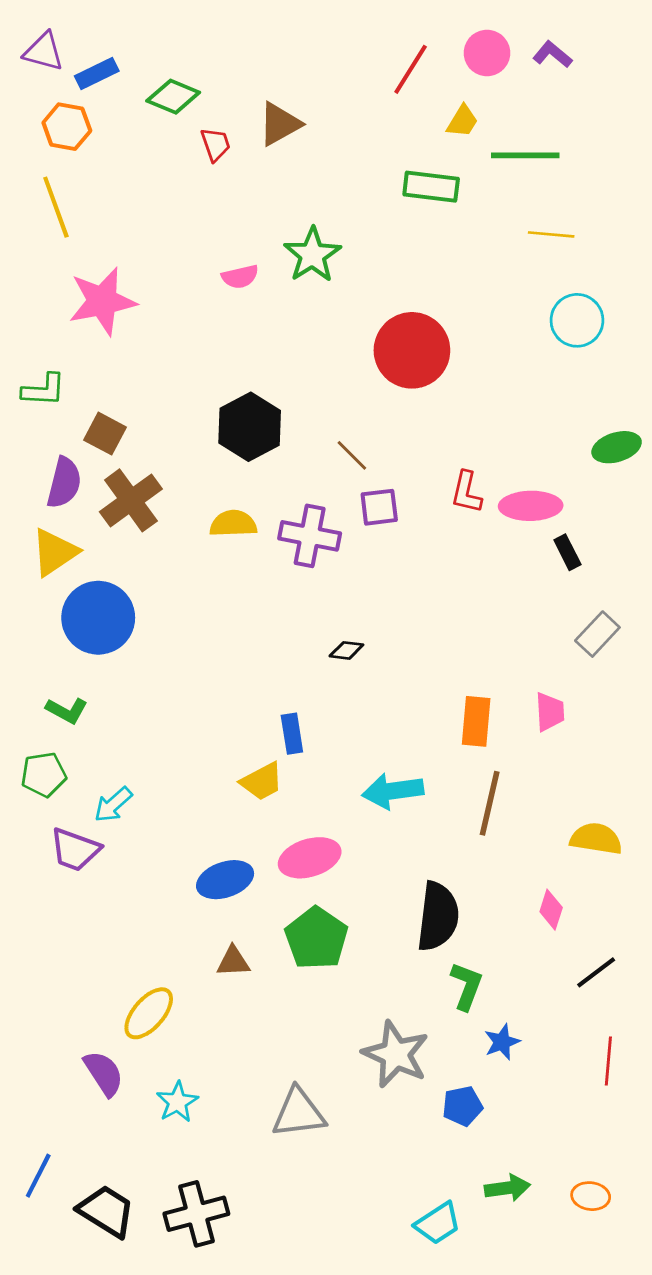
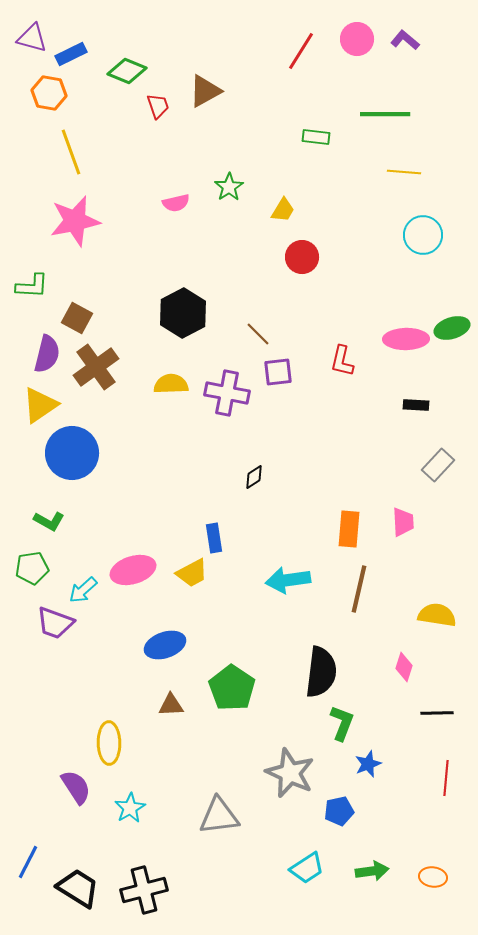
yellow trapezoid: (462, 121) -> (283, 210), moved
green rectangle: (431, 187) -> (316, 137), size x0.7
yellow line: (56, 207) -> (71, 152), moved
green star: (312, 255) -> (229, 187), size x0.7
red circle: (412, 350) -> (302, 257), size x0.6
pink ellipse: (531, 506) -> (406, 339), moved
black rectangle: (567, 552) -> (416, 405), turned -60
black diamond: (346, 650) -> (254, 477), turned -40
pink ellipse: (310, 858) -> (133, 570), moved
black line: (596, 972) -> (437, 713), turned 36
yellow ellipse: (149, 1013) -> (109, 743), turned -42
cyan trapezoid: (438, 1223) -> (307, 868), moved

